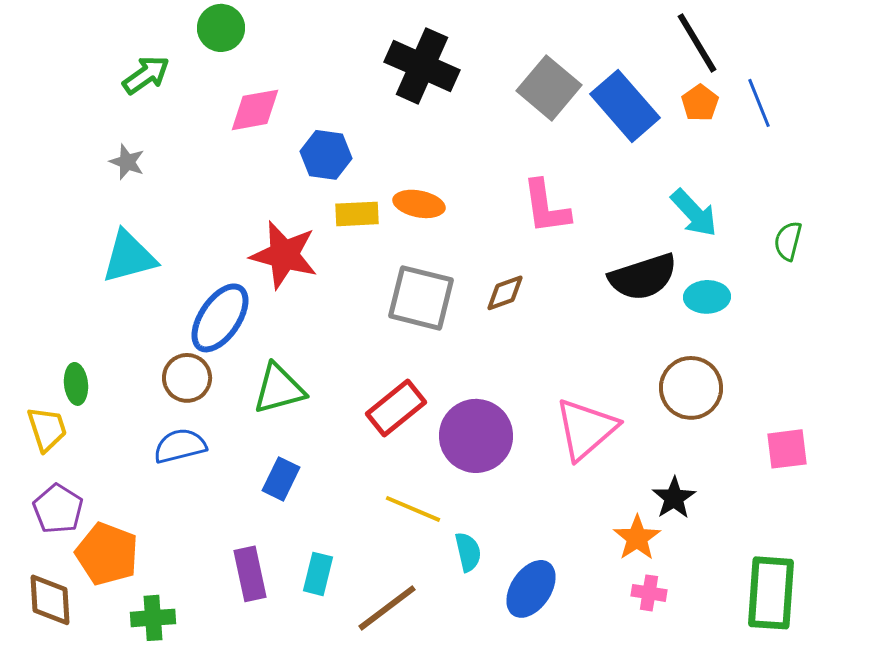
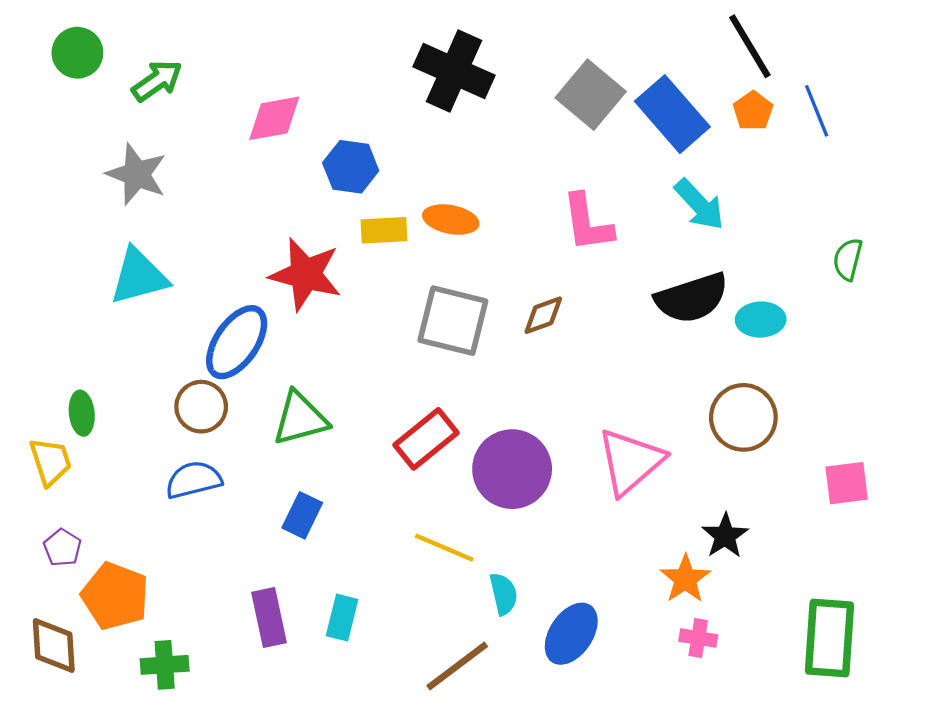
green circle: (221, 28) -> (77, 53), moved
gray star: (127, 162) -> (137, 174), size x1.6
cyan arrow: (694, 213) -> (699, 204), moved
purple pentagon: (58, 509) -> (62, 548), size x0.7
brown line: (387, 608) -> (457, 666), moved

